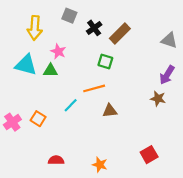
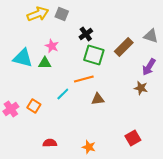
yellow arrow: (35, 28) -> (38, 14), moved, turned -115
black cross: (94, 28) -> (86, 34), moved
brown rectangle: (120, 34) -> (124, 47), moved
green square: (105, 62) -> (94, 55), size x1.5

